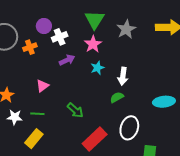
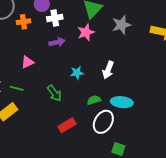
cyan star: (97, 68) -> (77, 73), moved
green semicircle: (117, 97) -> (94, 100), moved
cyan ellipse: (164, 102) -> (122, 102), moved
red rectangle: (95, 139) -> (67, 125), size x0.7

